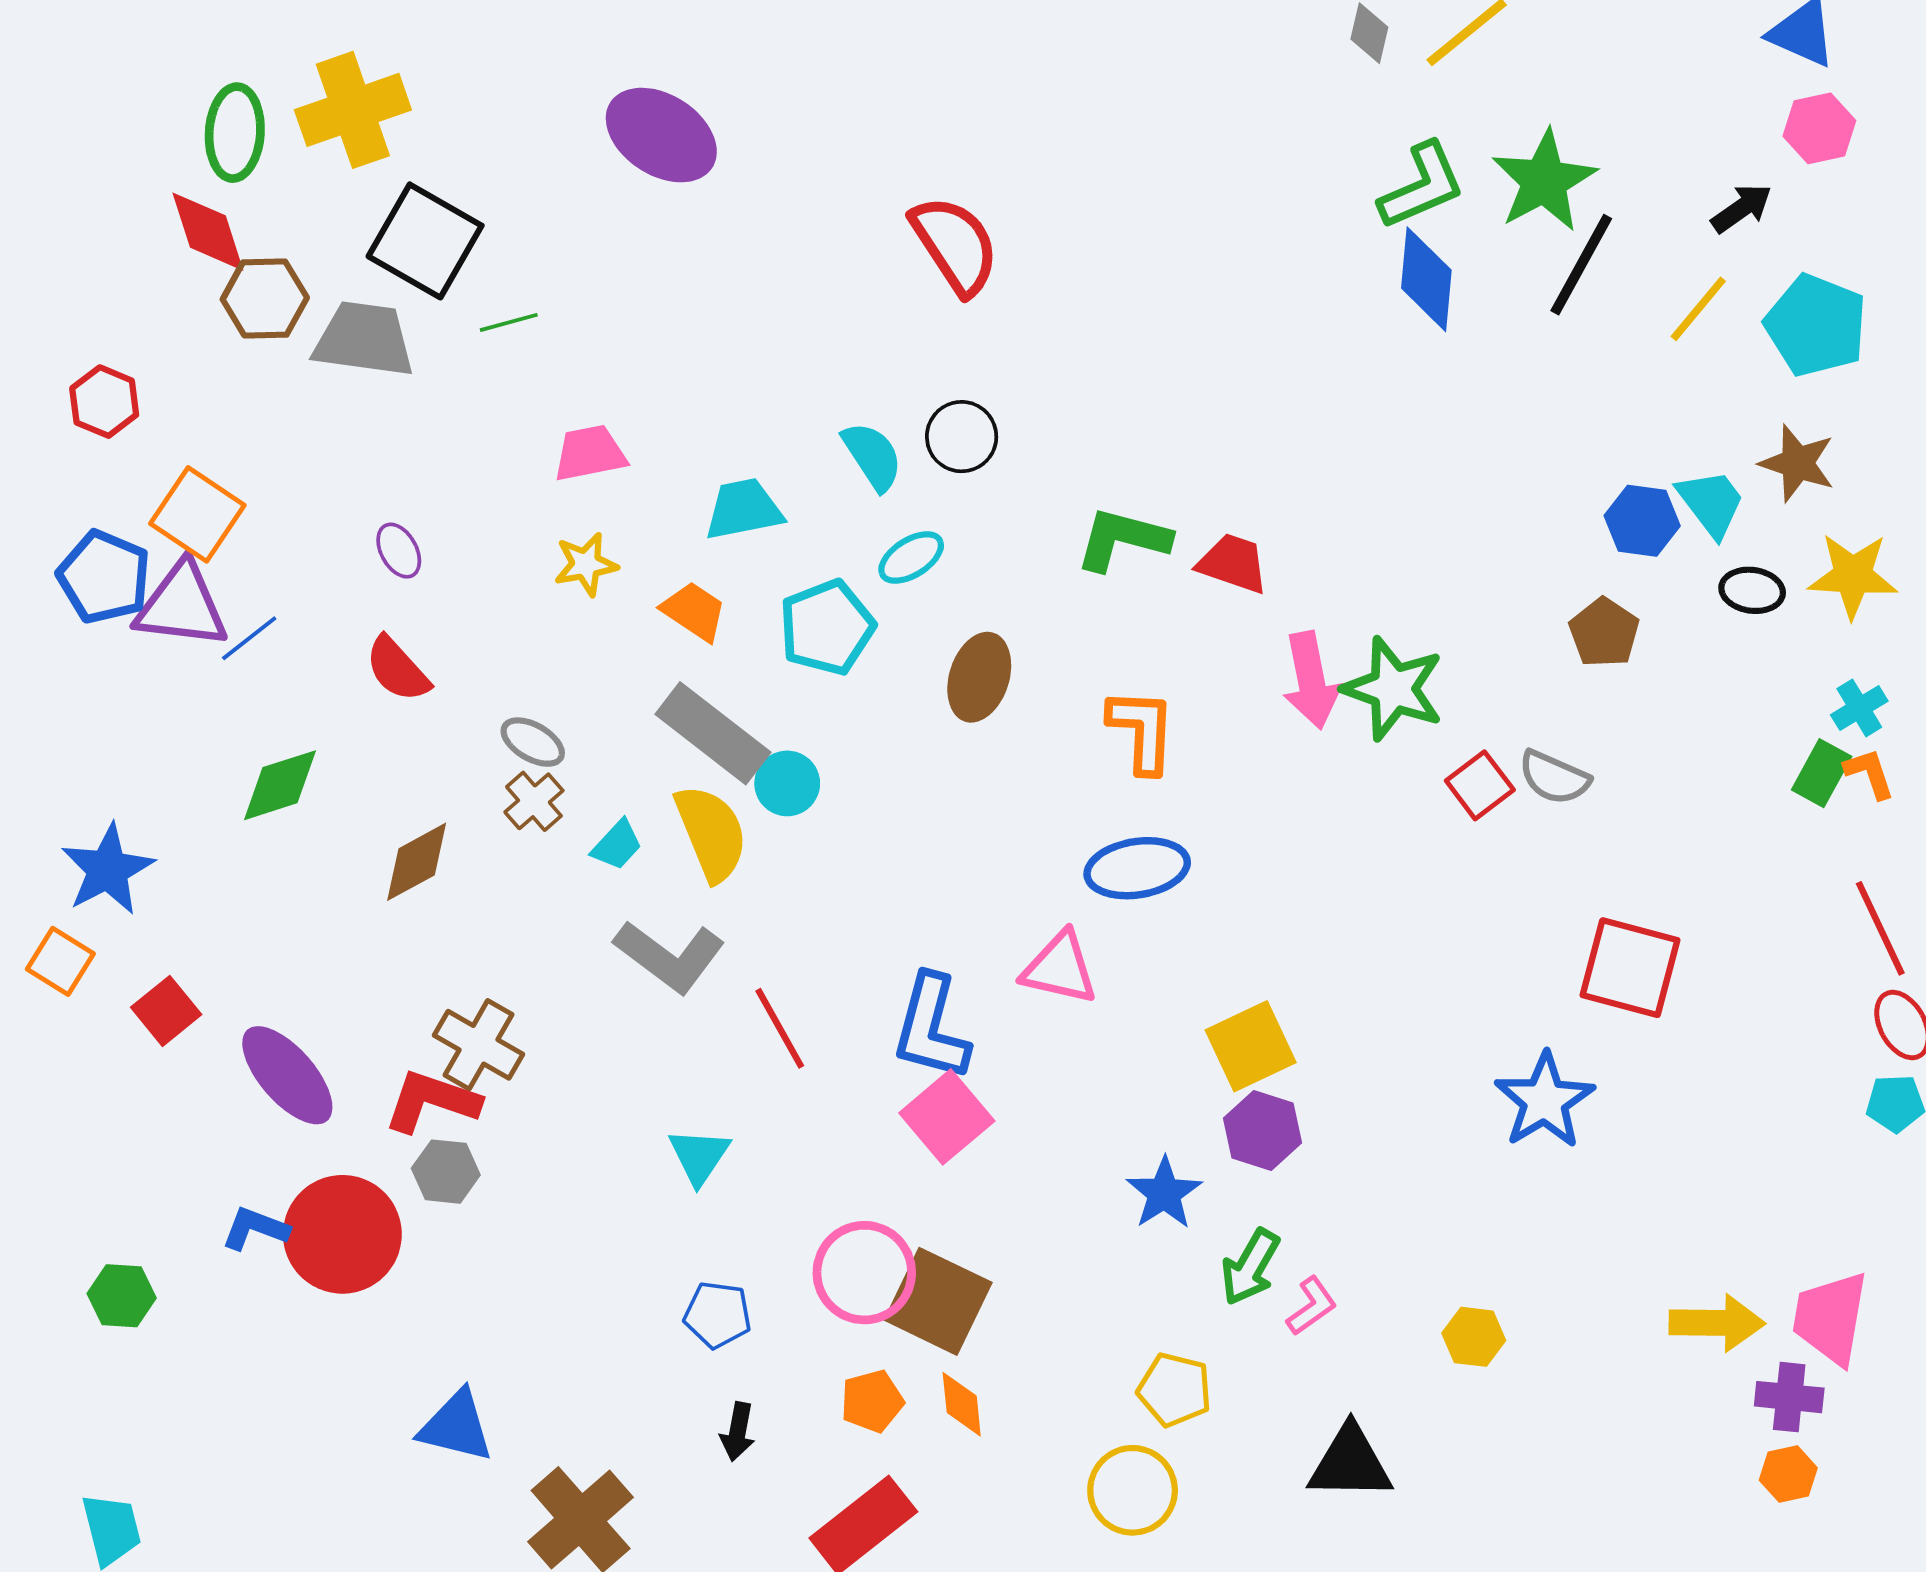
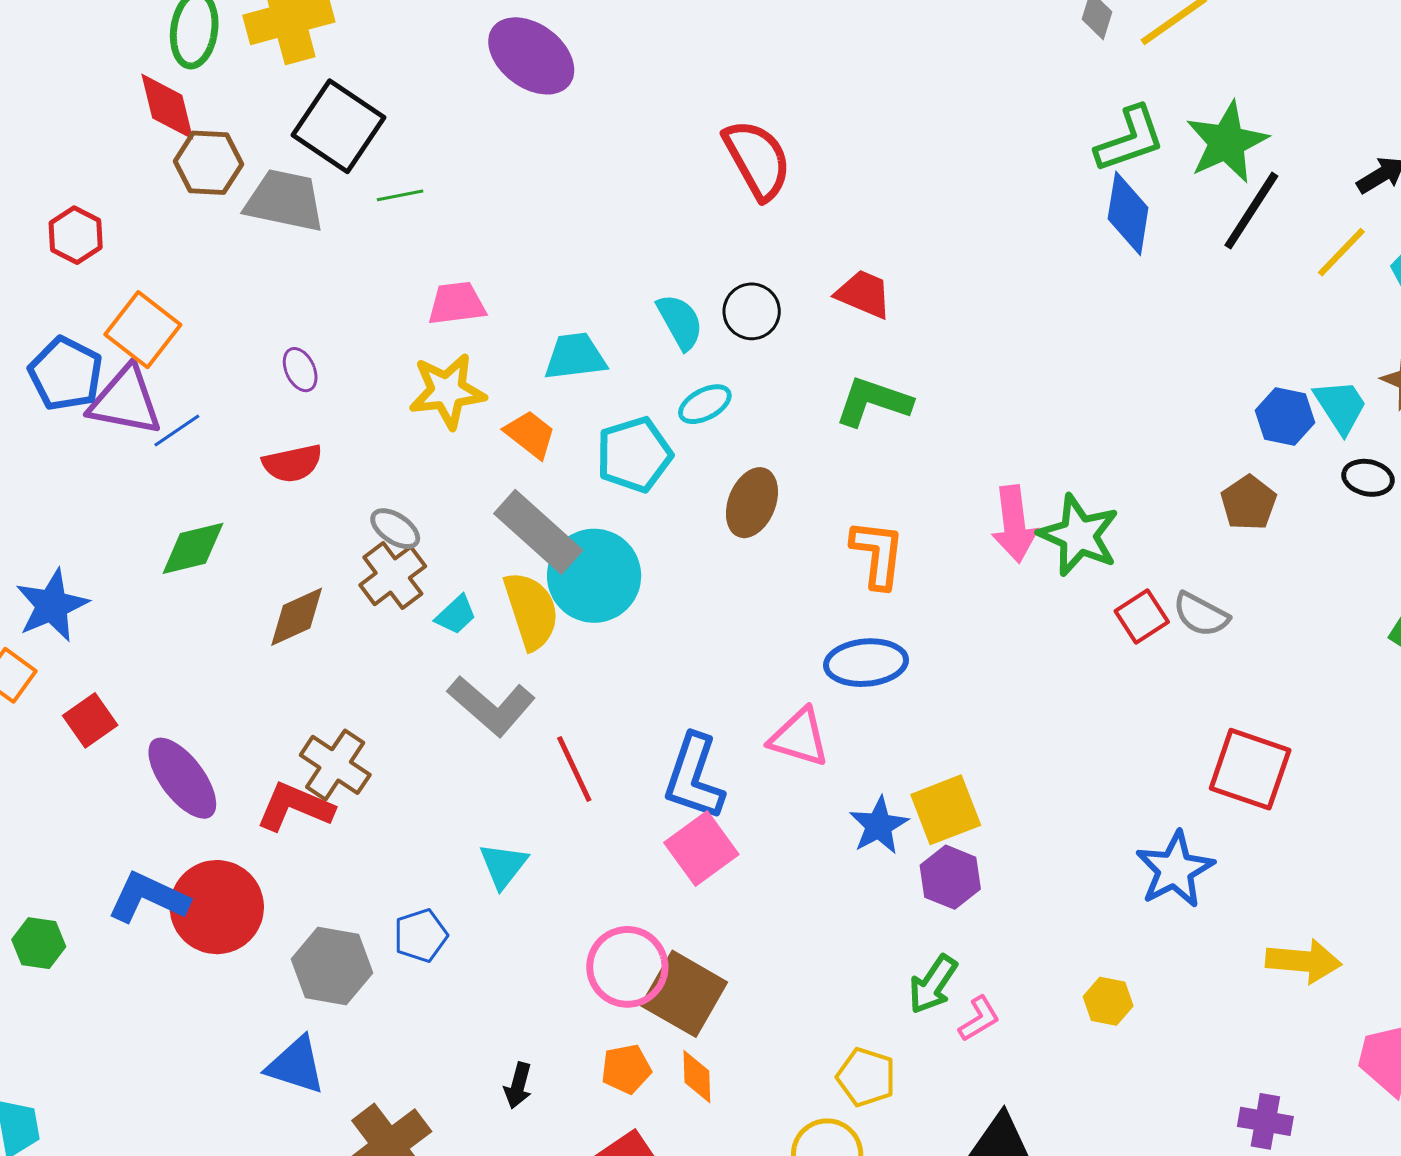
red trapezoid: (1233, 563) -> (864, 294), moved
yellow star: (586, 564) -> (447, 391), size x1.5
red semicircle: (397, 669) -> (292, 463), turned -64
cyan circle: (787, 783) -> (594, 576), size x1.8
brown cross: (534, 801) -> (393, 576), size x1.4
gray hexagon: (446, 1172) -> (332, 966), moved, size x1.5
blue star: (1164, 1193) -> (879, 825), moved
blue L-shape: (255, 1229) -> (148, 898), size x1.5
blue pentagon: (718, 1315) -> (421, 935), moved, turned -30
yellow arrow: (1717, 1323) -> (1303, 961), moved
yellow hexagon: (1474, 1337) -> (1108, 1001), moved
purple cross: (1789, 1397) -> (1265, 1121), moved

